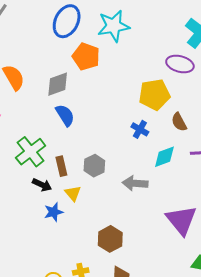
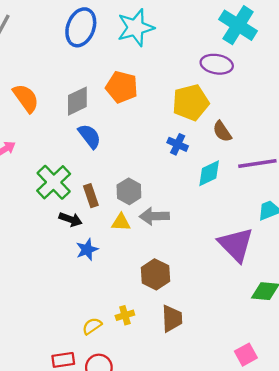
orange pentagon: (86, 57) -> (122, 87), moved
gray arrow: (135, 183) -> (154, 216), moved
yellow triangle: (73, 193) -> (121, 222), moved, turned -42

